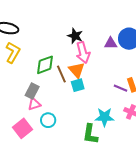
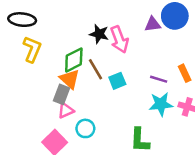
black star: (75, 36) -> (99, 34), moved
orange triangle: (77, 70) -> (70, 79), moved
purple line: (121, 88) -> (159, 79), moved
cyan star: (104, 117) -> (161, 104), moved

